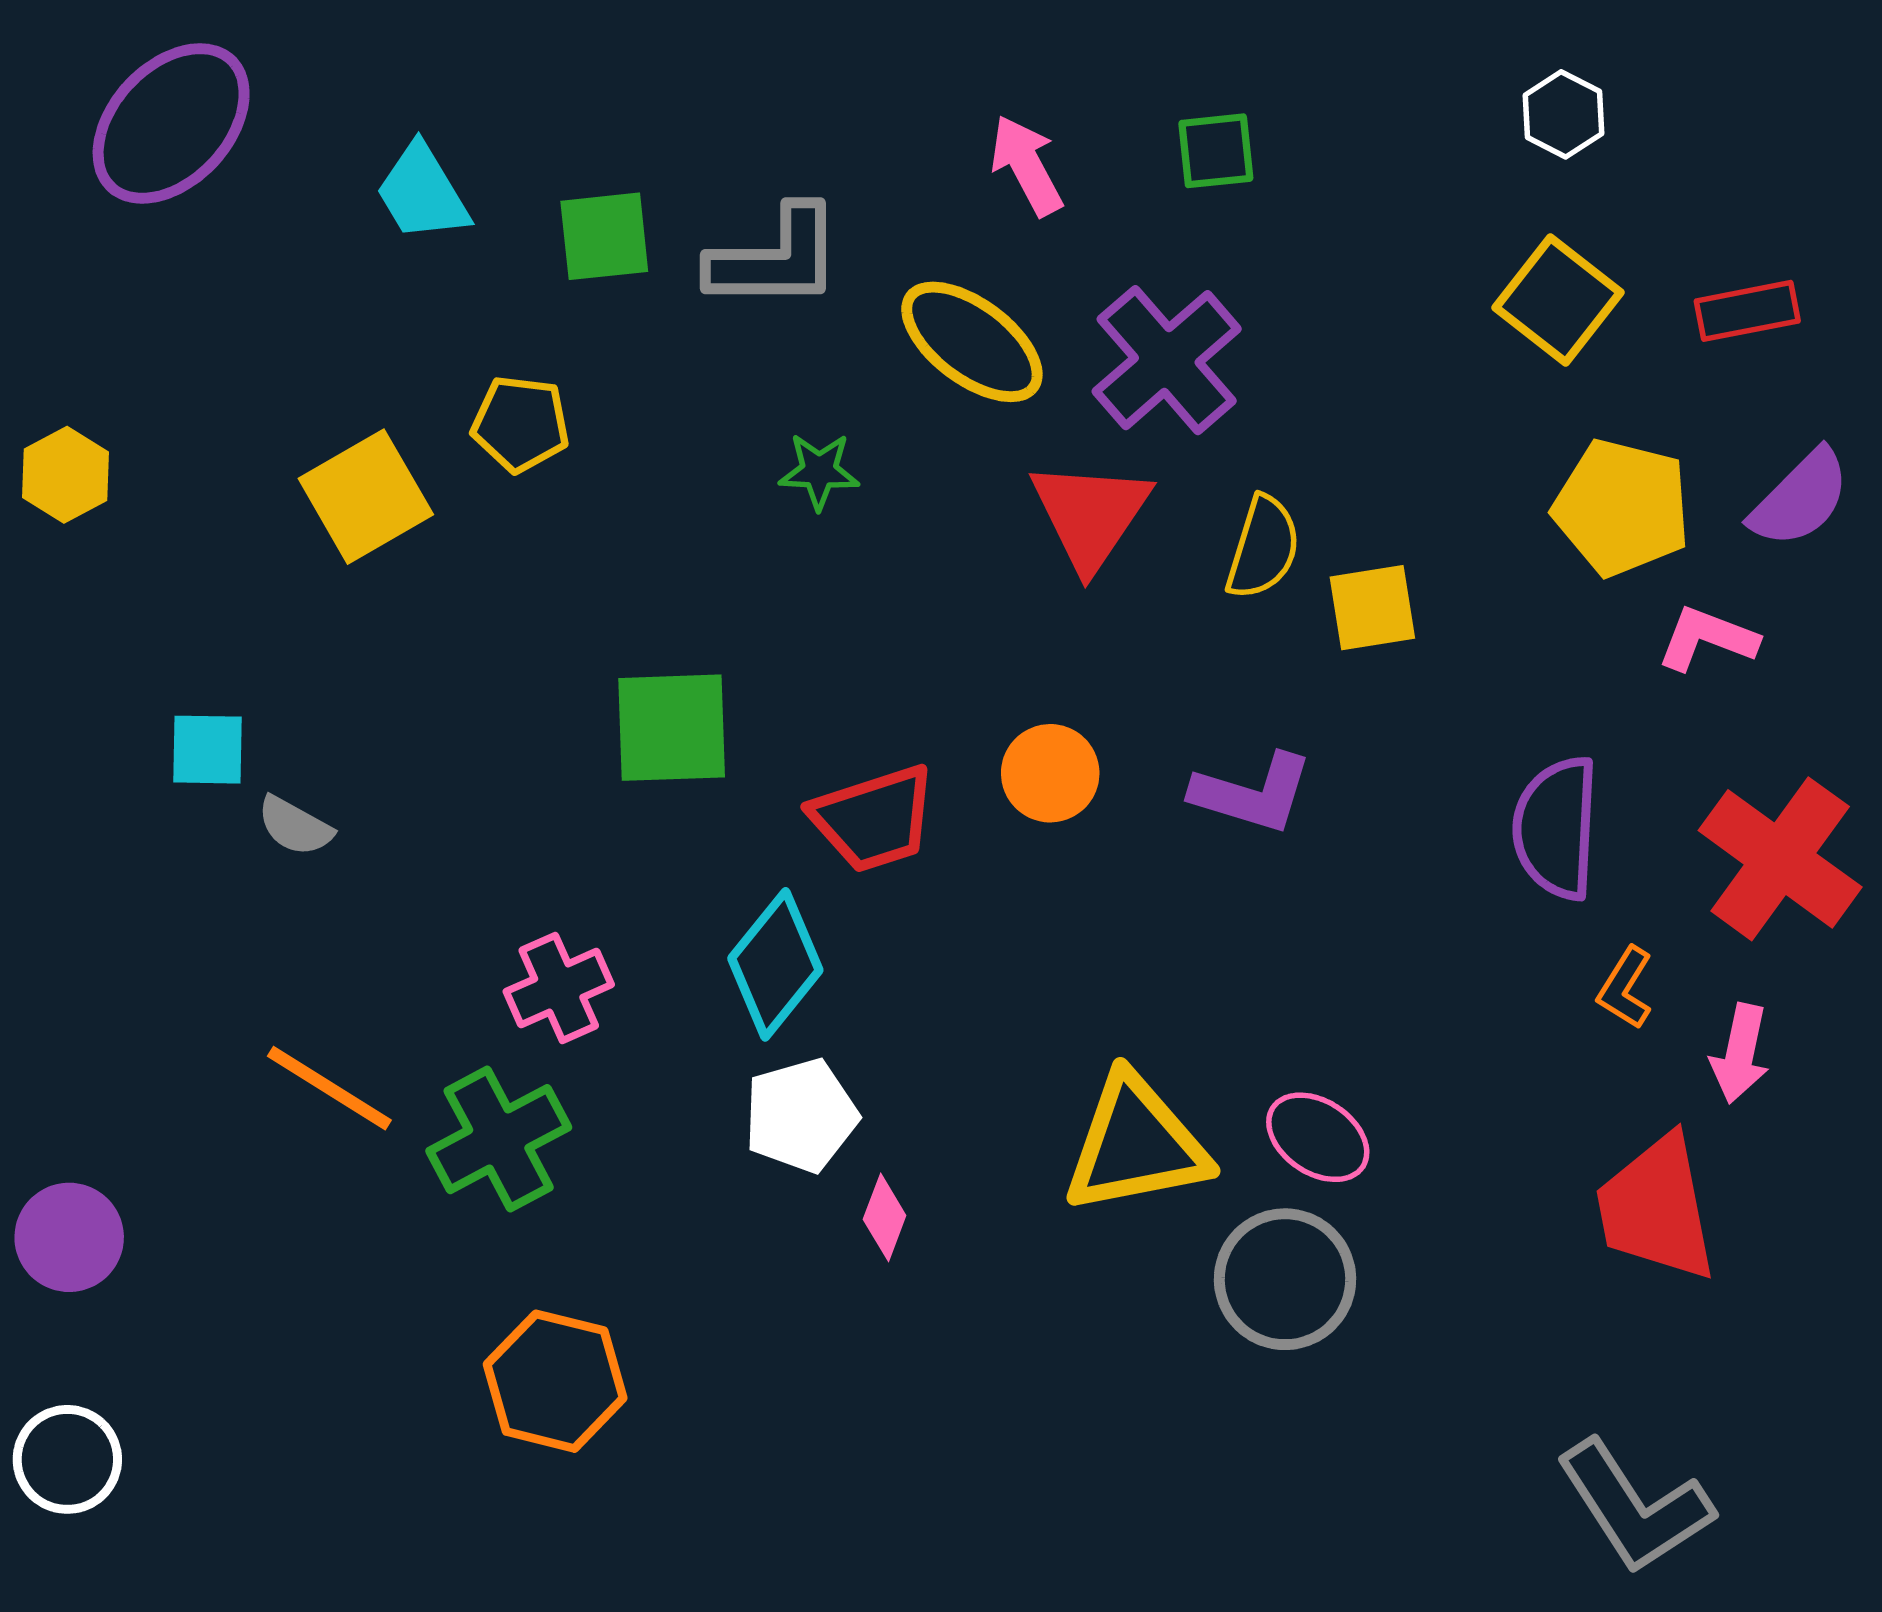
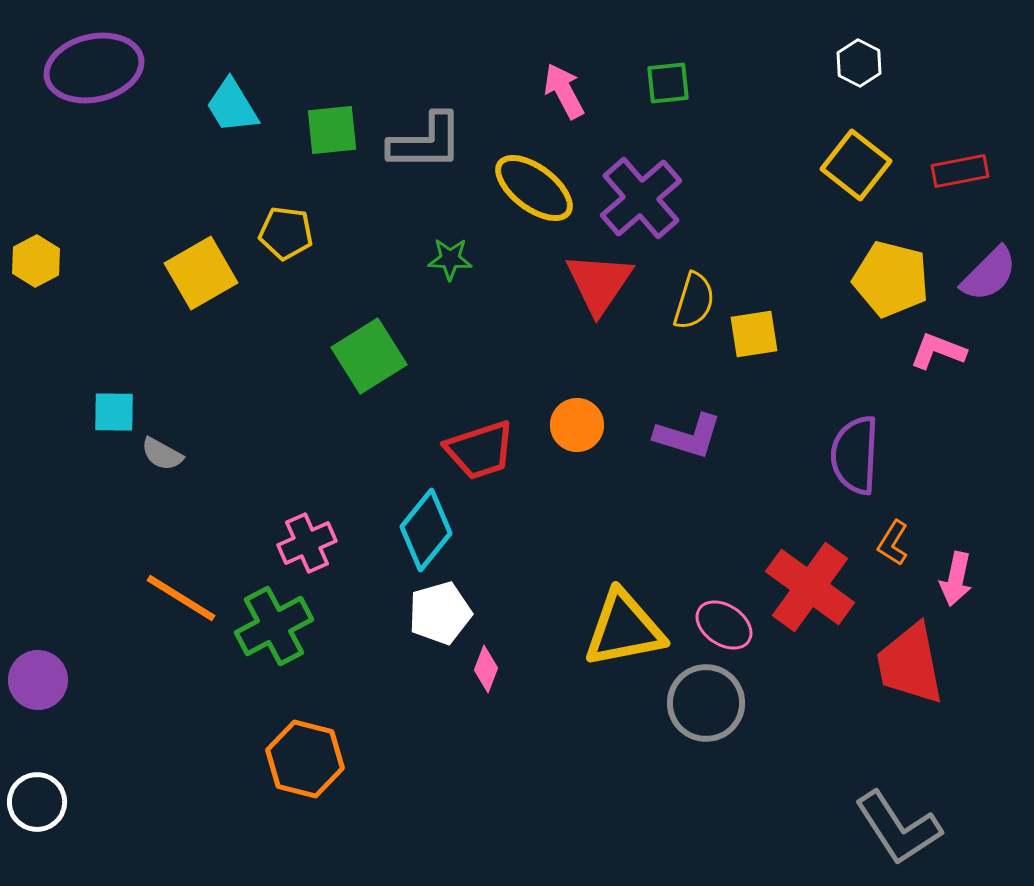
purple ellipse: (171, 123) -> (94, 68), turned 34
green square: (672, 728) -> (369, 356), moved, turned -30
red cross: (1780, 859) -> (810, 587), moved

